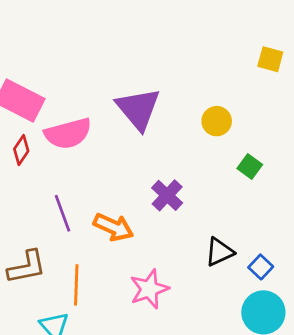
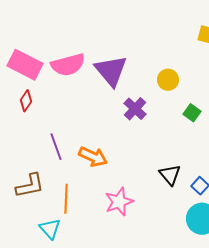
pink semicircle: (68, 133) -> (68, 65), moved
purple cross: (167, 195) -> (135, 109), moved
black triangle: (219, 252) -> (170, 175), turned -45

